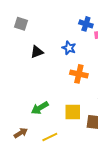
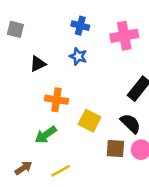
blue cross: (86, 24) -> (80, 26), moved
orange cross: (79, 74) -> (56, 100), moved
yellow square: (73, 112) -> (90, 121), moved, turned 30

